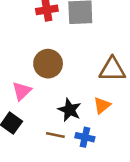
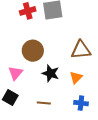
black star: (70, 110) -> (51, 73), moved
blue cross: (85, 137) -> (81, 103), moved

